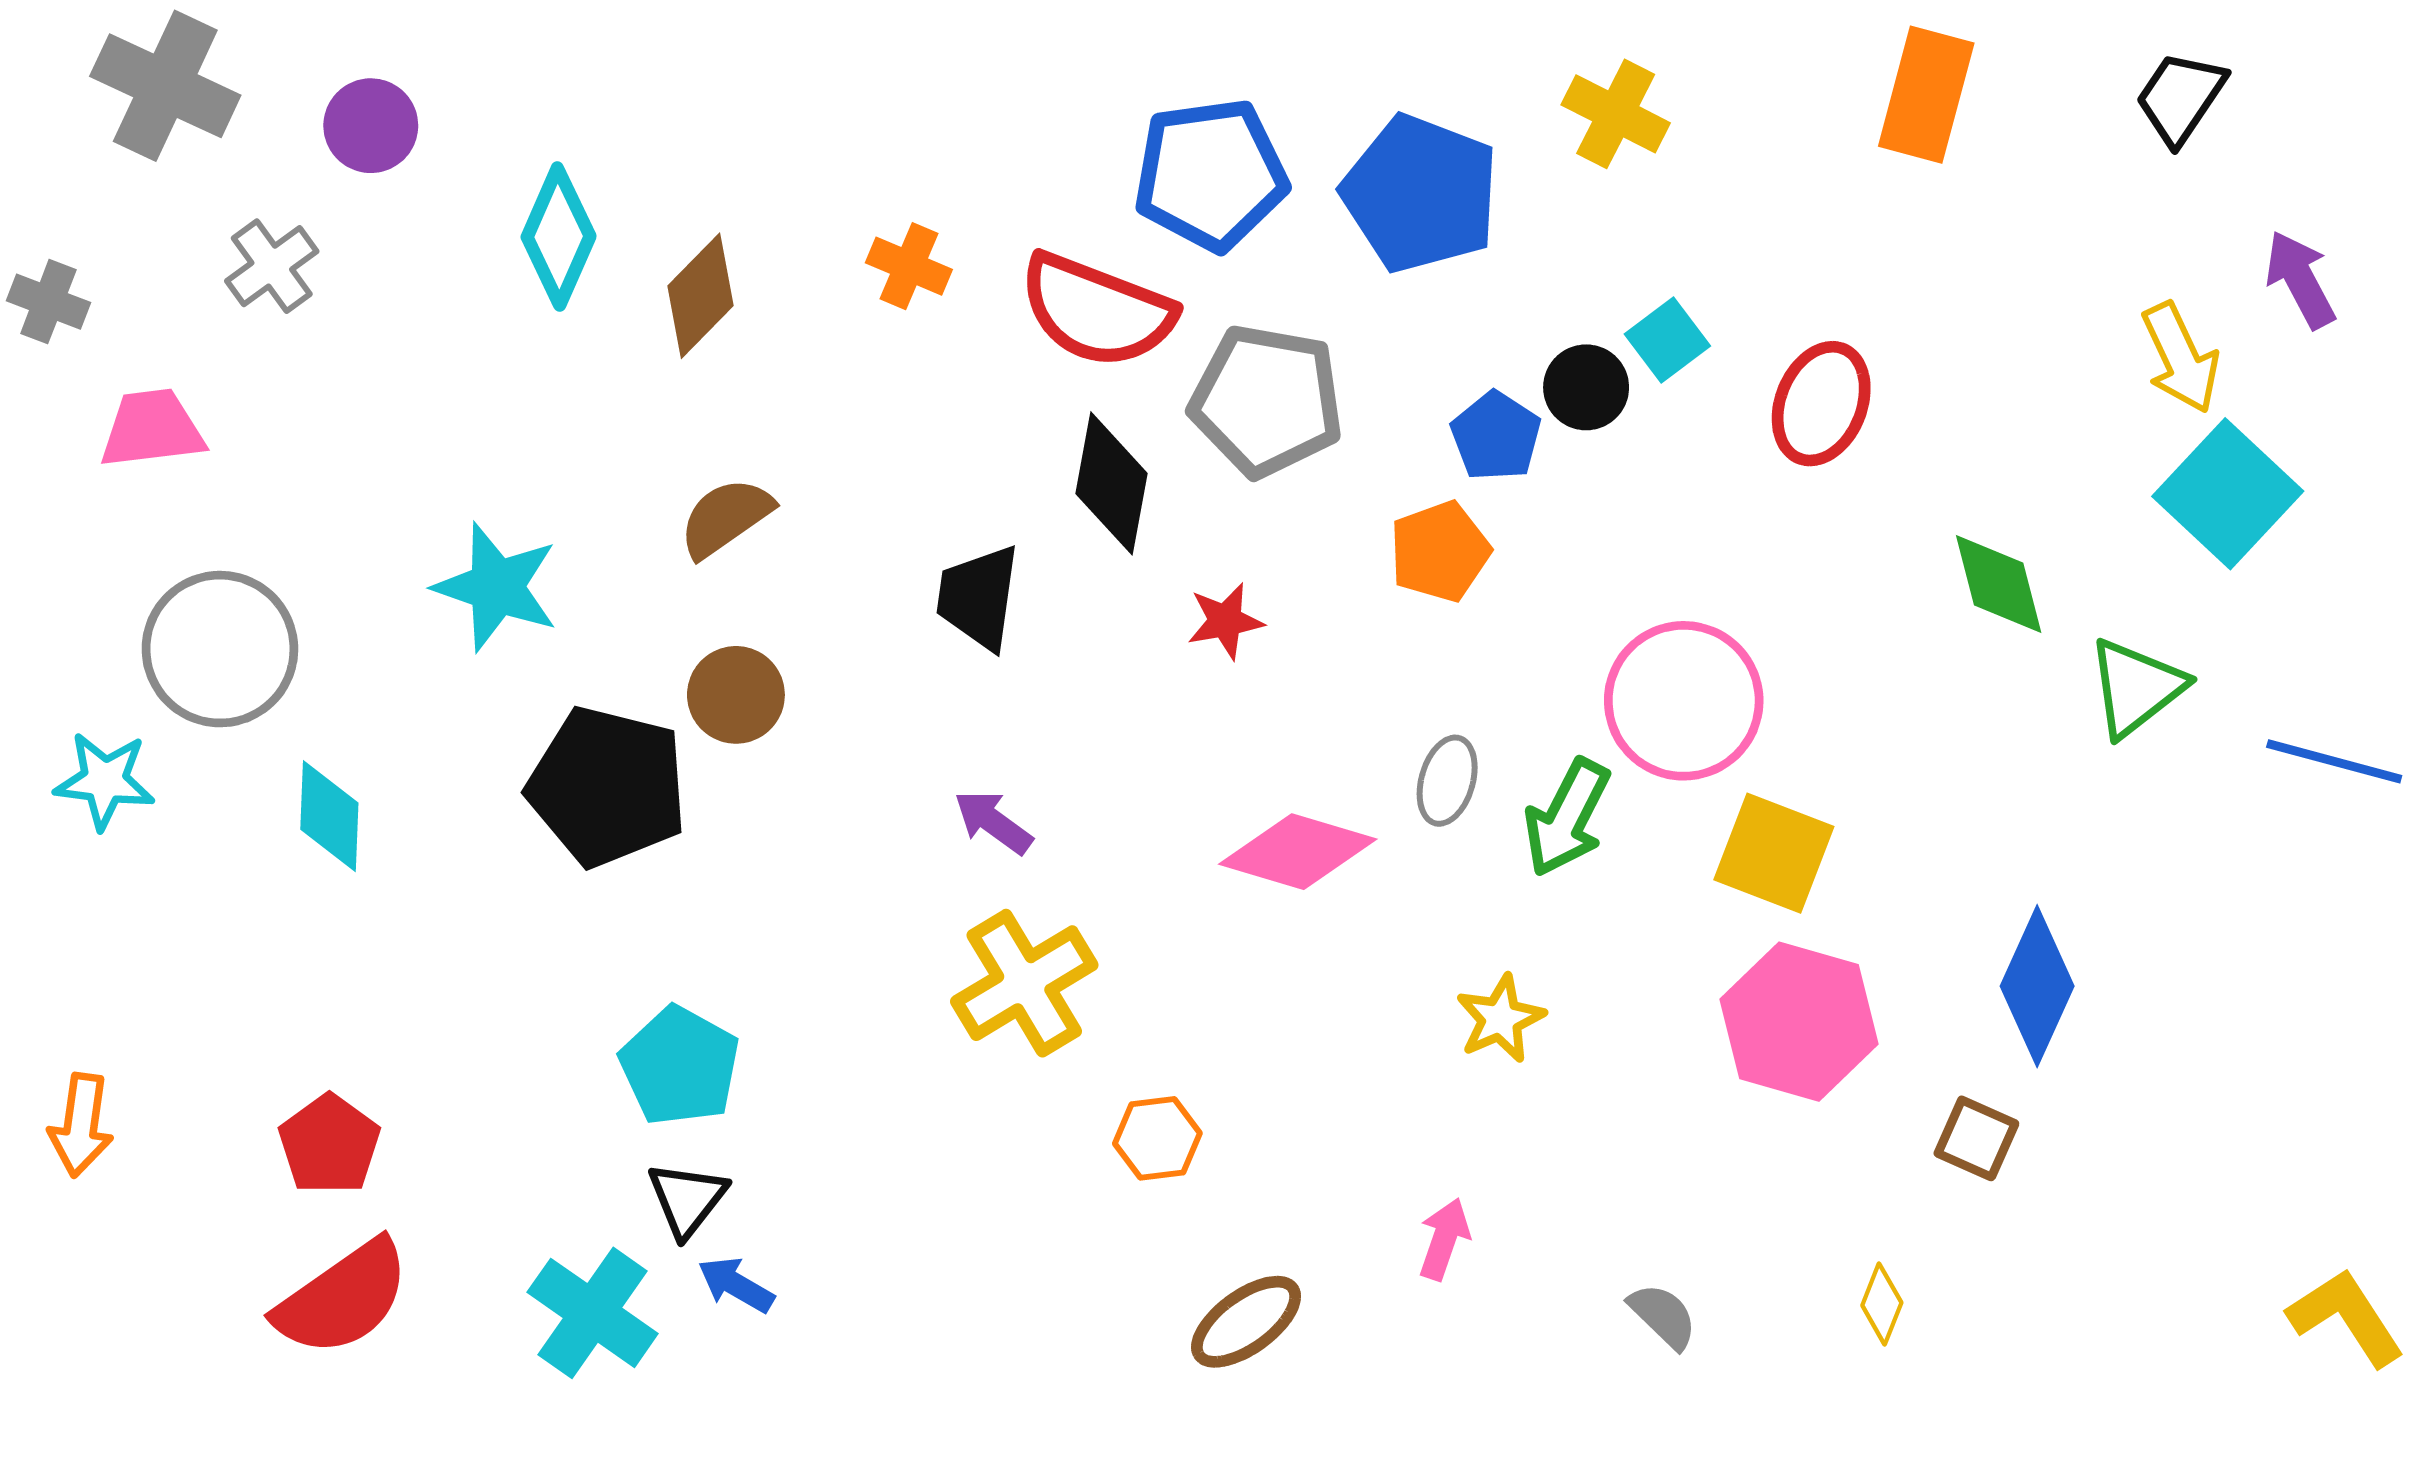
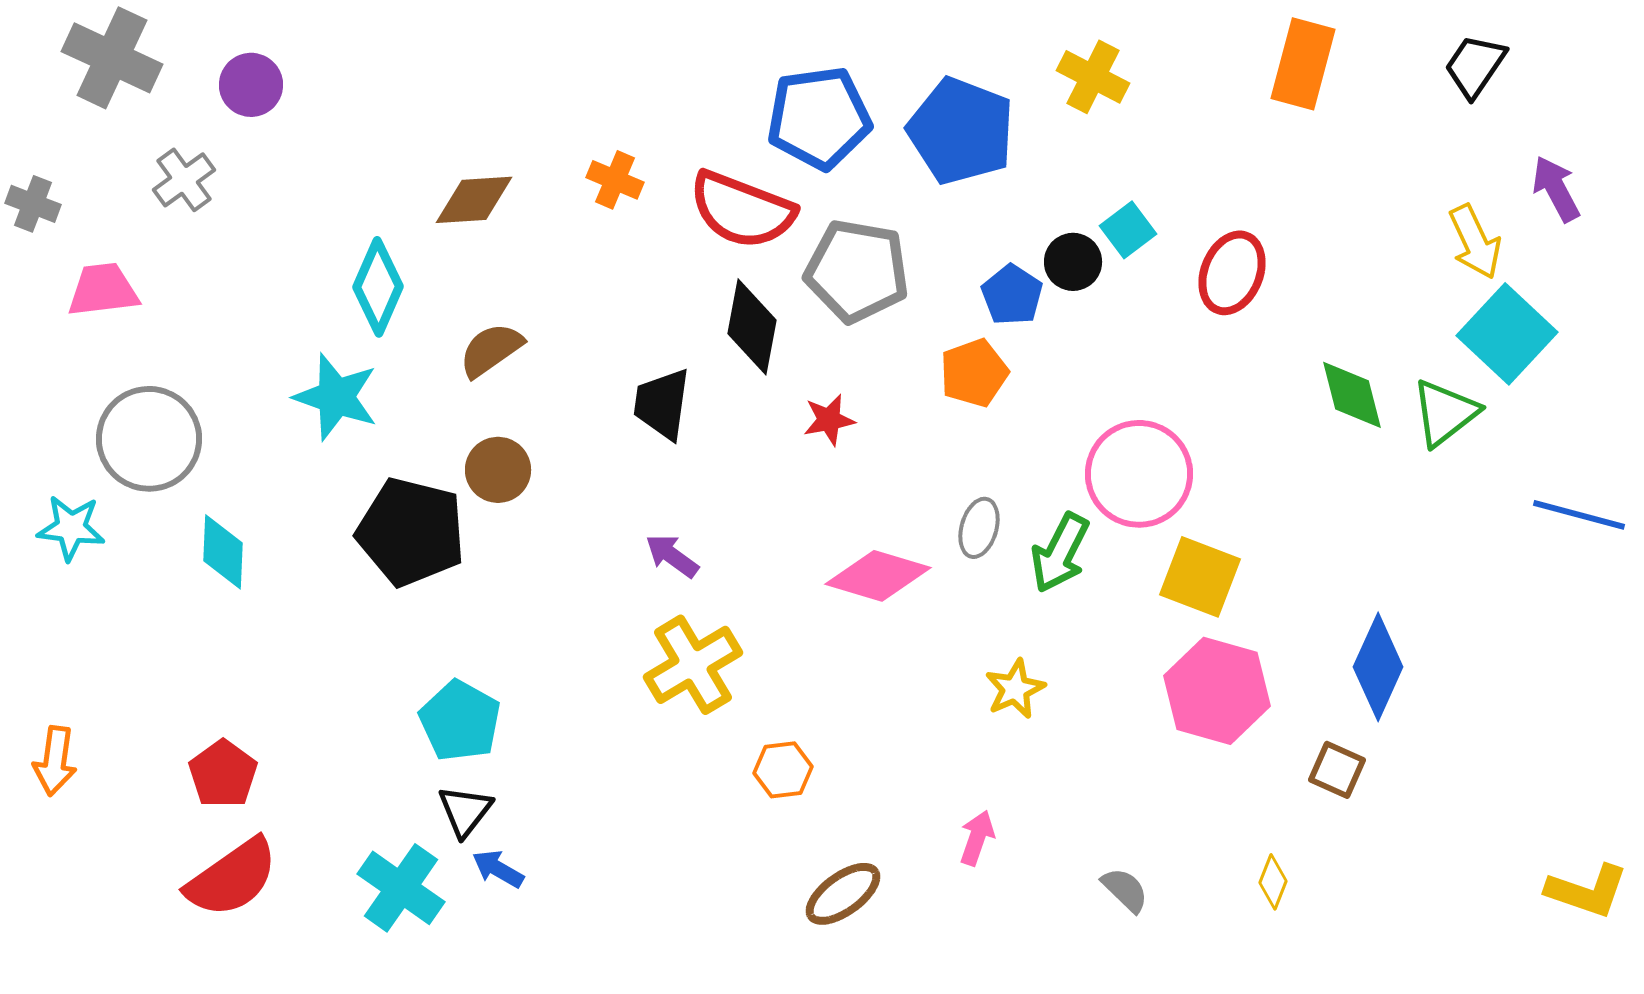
cyan diamond: (559, 237) -> (378, 287), moved
brown diamond: (700, 296) -> (474, 200), turned 42
green triangle: (2136, 687) -> (1445, 413), moved
yellow L-shape: (2346, 1317) -> (1587, 891), turned 142

